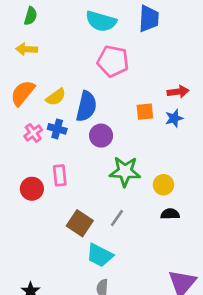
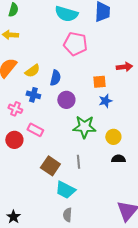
blue semicircle: (86, 106) -> (55, 78), size x0.7
blue star: (174, 118) -> (105, 101), moved
pink cross: (33, 133) -> (15, 109), moved, turned -32
pink rectangle: (60, 175) -> (35, 130), turned -56
gray line: (117, 218) -> (78, 162), turned -40

